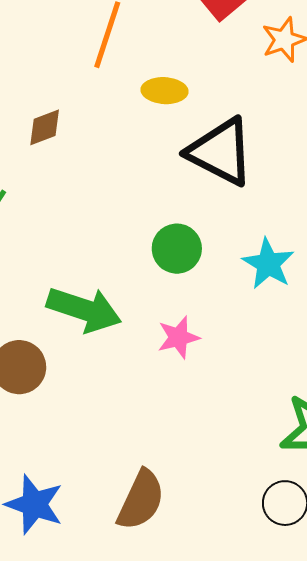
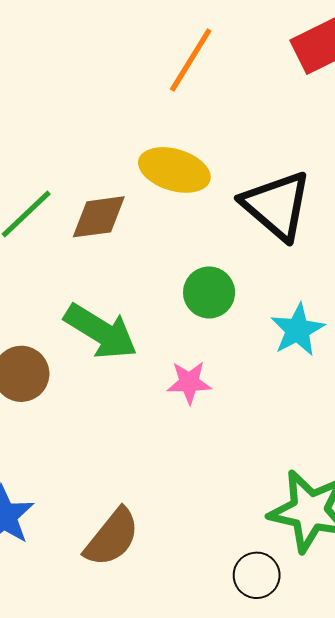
yellow ellipse: (165, 91) -> (174, 170), moved, size x1.5
brown diamond: (45, 127) -> (99, 217), moved, size x1.4

